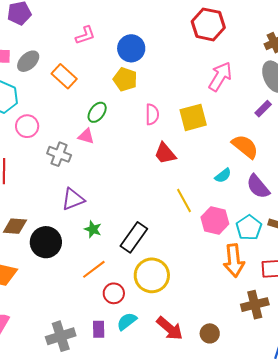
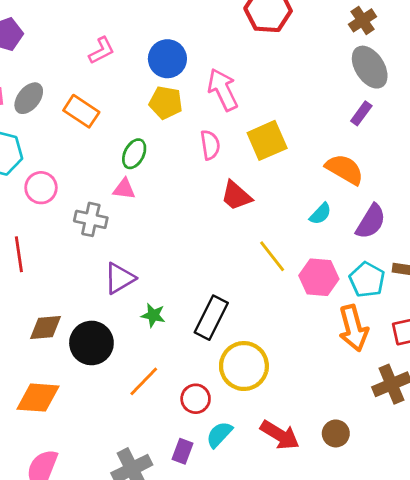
pink arrow: (220, 77) -> (223, 90), moved, turned -48
purple semicircle: (258, 187) -> (371, 222), turned -100
orange line: (94, 269) -> (144, 381), moved
purple rectangle: (99, 329) -> (183, 451), turned 30

